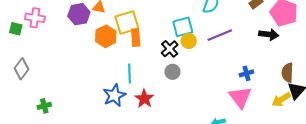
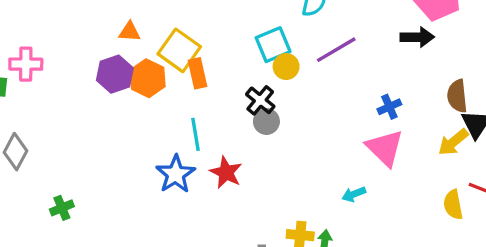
purple hexagon: (79, 14) -> (115, 74), moved
yellow square: (127, 22) -> (179, 50), turned -30
black cross: (170, 49) -> (260, 100), moved

